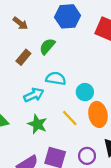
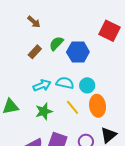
blue hexagon: (68, 16) -> (78, 52), moved
cyan semicircle: (56, 78) -> (65, 83), moved
green star: (37, 124) -> (44, 111), turned 30

